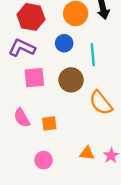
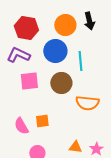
blue circle: (64, 43) -> (55, 51), size x1.5
orange semicircle: (101, 103) -> (87, 103), turned -45
pink semicircle: (22, 118) -> (21, 126), moved

